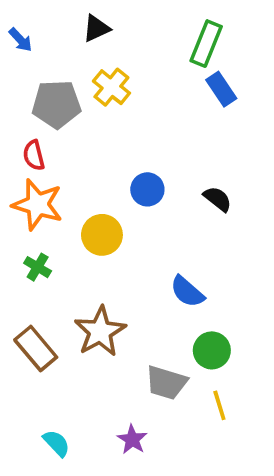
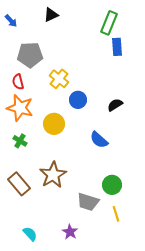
yellow cross: (111, 87) -> (59, 79), moved
blue rectangle: (221, 89) -> (117, 47), turned 30
black semicircle: (217, 199) -> (115, 105), turned -70
blue semicircle: (187, 292) -> (99, 140), moved

